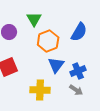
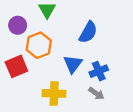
blue semicircle: (79, 32) -> (88, 32), moved
orange hexagon: (48, 41) -> (39, 45), moved

